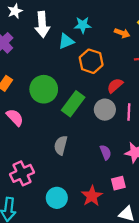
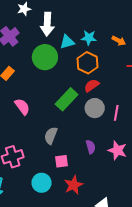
cyan star: (83, 25) -> (89, 38), moved
red semicircle: (115, 86) -> (92, 85), moved
green circle: (44, 89) -> (45, 57), moved
pink semicircle: (15, 117) -> (22, 107), moved
pink square: (118, 183) -> (61, 161), moved

